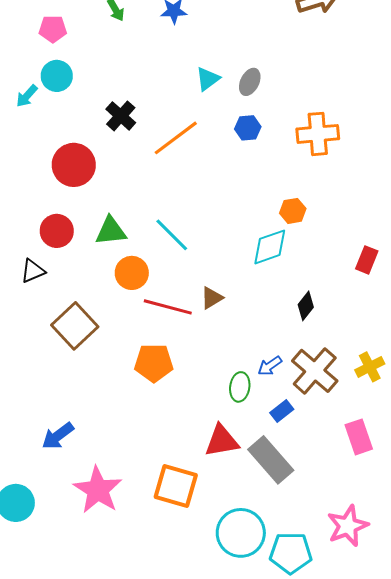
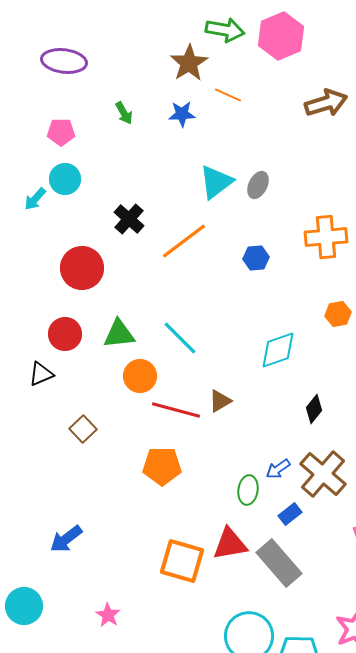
cyan triangle: (208, 79) -> (216, 182), size x1.4
blue hexagon: (248, 128) -> (256, 258), moved
orange hexagon: (293, 211) -> (338, 314), moved
brown square: (75, 326) -> (83, 429), size x0.6
orange square: (176, 486) -> (182, 561), moved
pink star: (98, 490) -> (108, 615), moved, size x0.5

